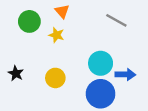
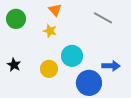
green circle: (29, 21) -> (16, 19), moved
cyan circle: (101, 63) -> (72, 56), moved

